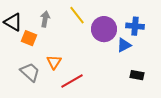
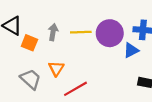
yellow line: (77, 15) -> (81, 32), moved, turned -54
gray arrow: (45, 19) -> (53, 32), moved

